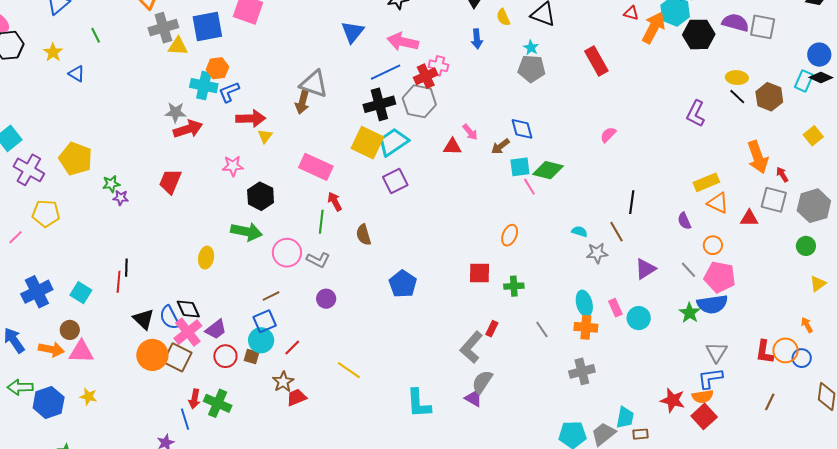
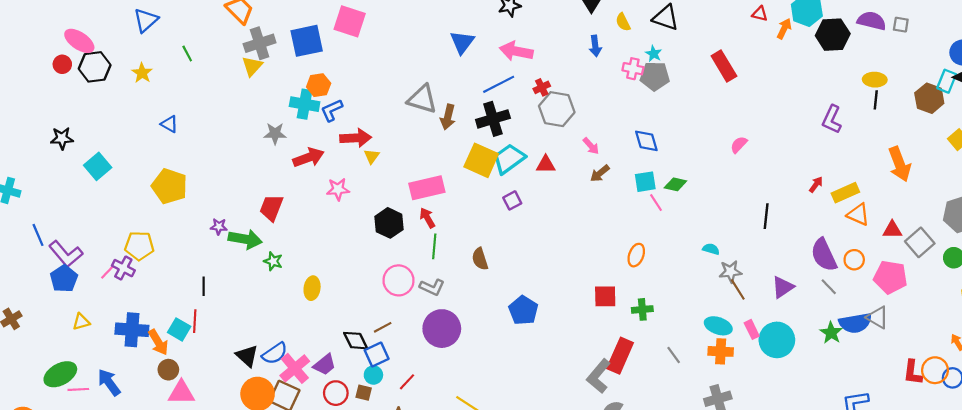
gray square: (763, 27) -> (901, 25), size x0.6
orange arrow: (654, 28) -> (784, 29), size x0.6
yellow triangle: (178, 46) -> (252, 66), moved, turned -50
pink cross: (438, 66) -> (633, 69), moved
blue triangle: (77, 74) -> (169, 124), moved
red cross: (426, 76) -> (542, 87), size x0.7
black line: (737, 97) -> (876, 100), turned 54
brown hexagon: (769, 97) -> (929, 98), moved
gray hexagon: (419, 101) -> (557, 109), moved
brown arrow: (302, 102) -> (448, 117), moved
red arrow: (188, 129) -> (308, 158), moved
brown arrow: (500, 146) -> (600, 173), moved
red triangle: (452, 147) -> (546, 164), moved
pink rectangle: (316, 167) -> (427, 188), turned -36
purple cross: (29, 170) -> (123, 268), moved, size x0.7
green diamond: (548, 170) -> (675, 184), size x0.7
red arrow: (782, 174) -> (816, 185), moved, turned 70
purple square: (395, 181) -> (512, 200), size x0.7
green star: (111, 184) -> (273, 261), moved, turned 30
black hexagon: (261, 196) -> (389, 223), moved
gray square: (774, 200) -> (920, 242), moved, turned 36
red arrow: (335, 201) -> (427, 218), moved
purple semicircle: (684, 221) -> (824, 255), moved, size x1.8
green arrow: (246, 232) -> (245, 239), moved
brown line: (617, 232) -> (738, 289), moved
black line: (126, 268) -> (204, 286), moved
pink pentagon: (720, 277) -> (890, 277), moved
red line: (119, 282) -> (195, 321), moved
blue cross: (37, 292) -> (132, 330), turned 32
purple circle: (326, 299) -> (442, 329), size x1.8
cyan ellipse: (584, 303) -> (718, 326), turned -55
black diamond: (188, 309) -> (356, 341), moved
blue semicircle: (170, 318) -> (275, 353), turned -95
cyan circle: (639, 318) -> (777, 340), size x1.4
red rectangle: (492, 329) -> (620, 356), size x2.0
cyan circle: (261, 340) -> (373, 375), size x0.7
orange arrow: (51, 349) -> (158, 342), moved, turned 50
gray triangle: (717, 352) -> (878, 317), moved, turned -30

